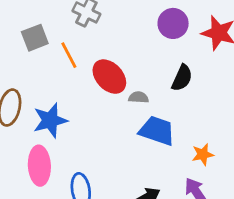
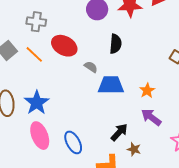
red ellipse: (109, 77) -> (64, 46), moved
gray semicircle: (139, 97) -> (91, 67), turned 48

